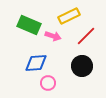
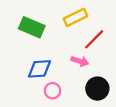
pink arrow: (53, 36) -> (80, 61), moved
black circle: (82, 66) -> (97, 89), moved

